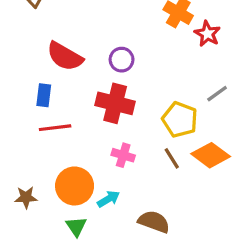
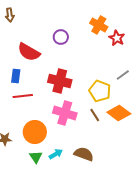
purple circle: (122, 60) -> (61, 37), moved
pink cross: (123, 155) -> (65, 113), size x1.6
cyan arrow: (109, 199) -> (56, 154), moved

